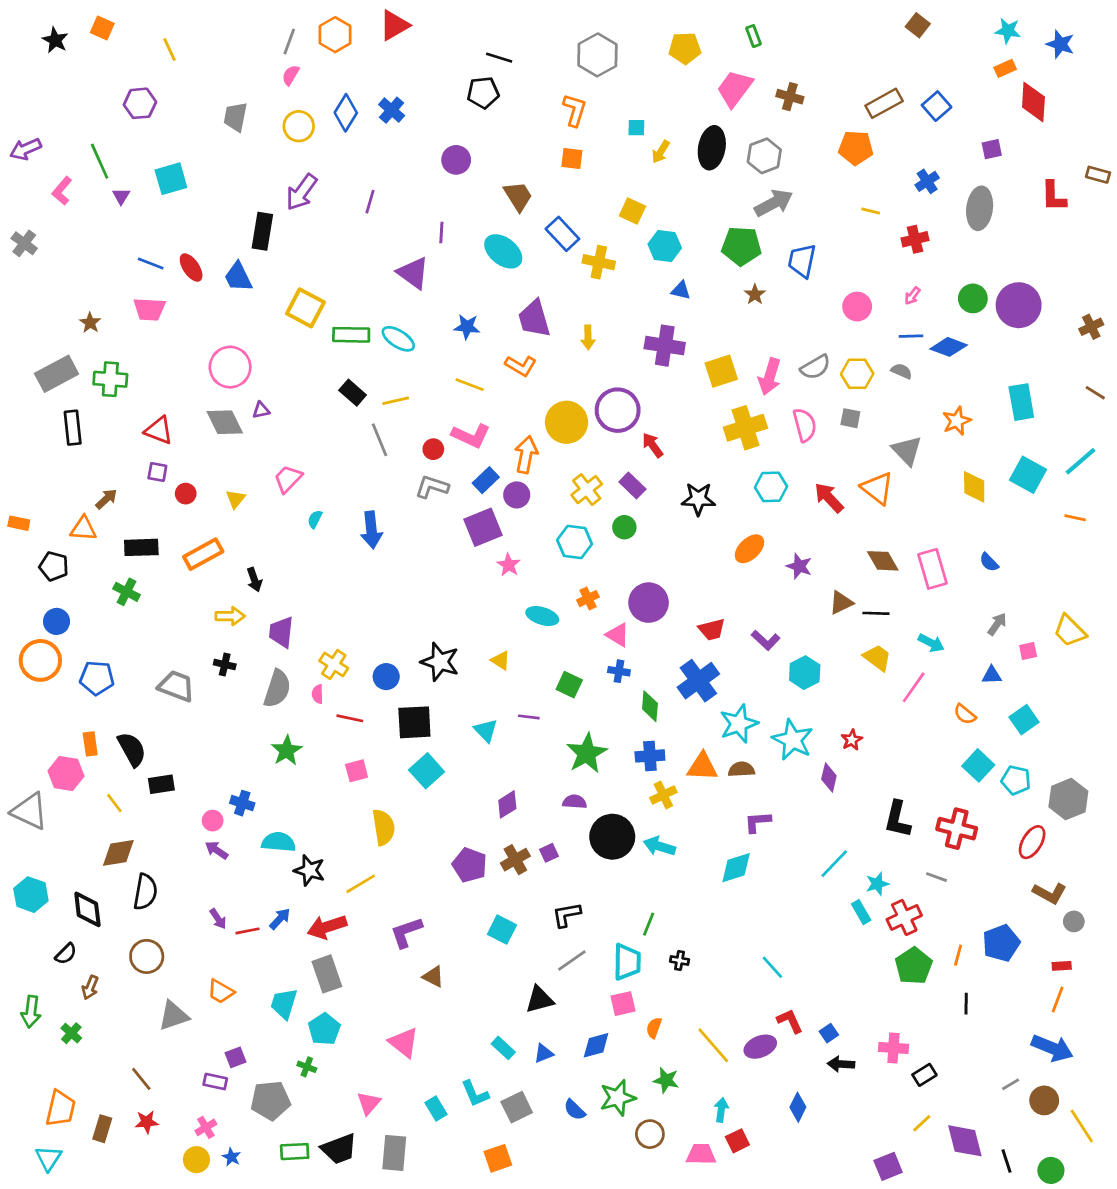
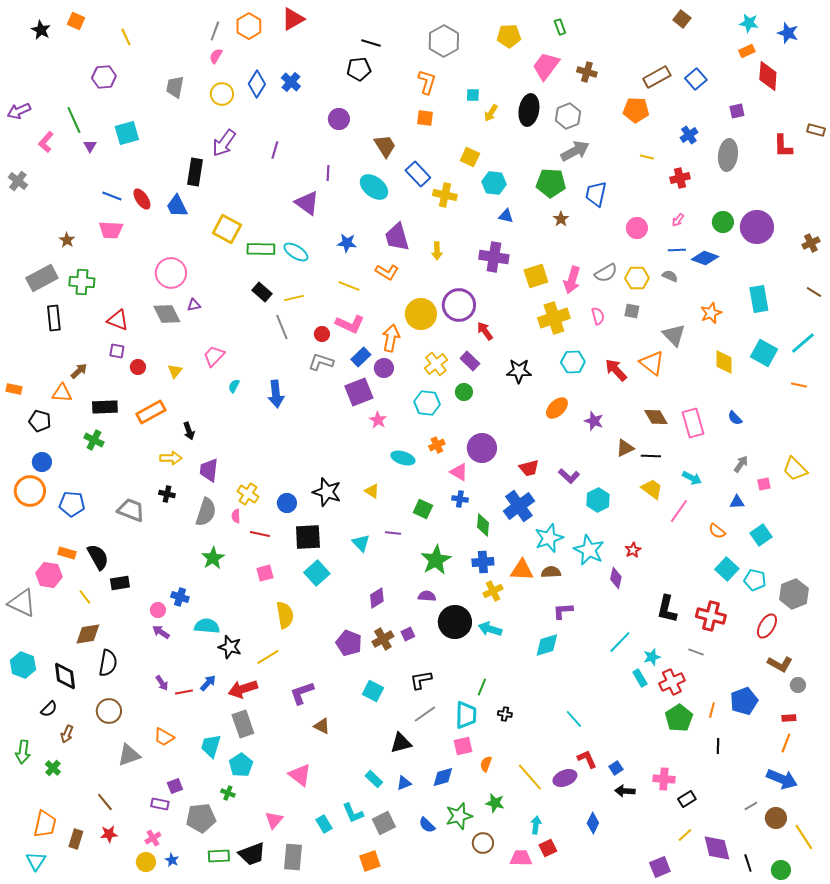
pink semicircle: (805, 425) -> (598, 316), size x0.7
orange rectangle: (90, 744) -> (67, 553), turned -66

